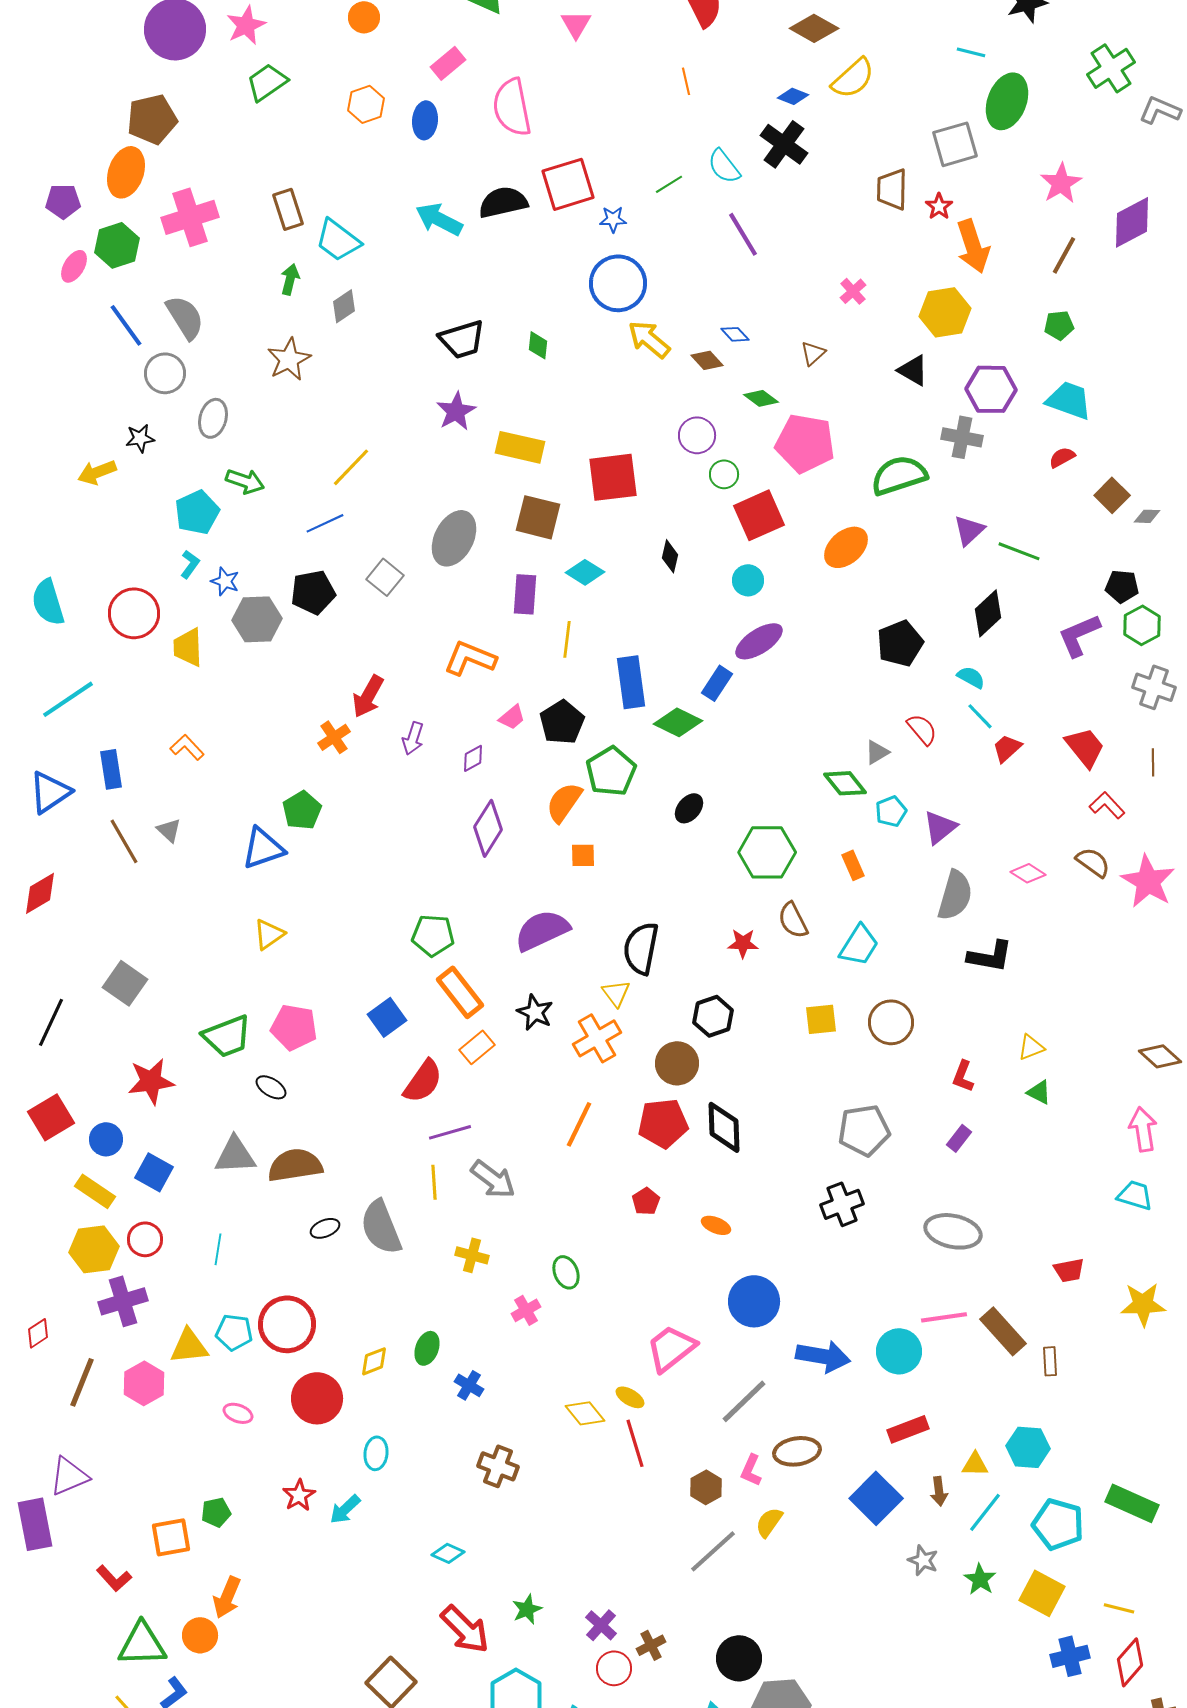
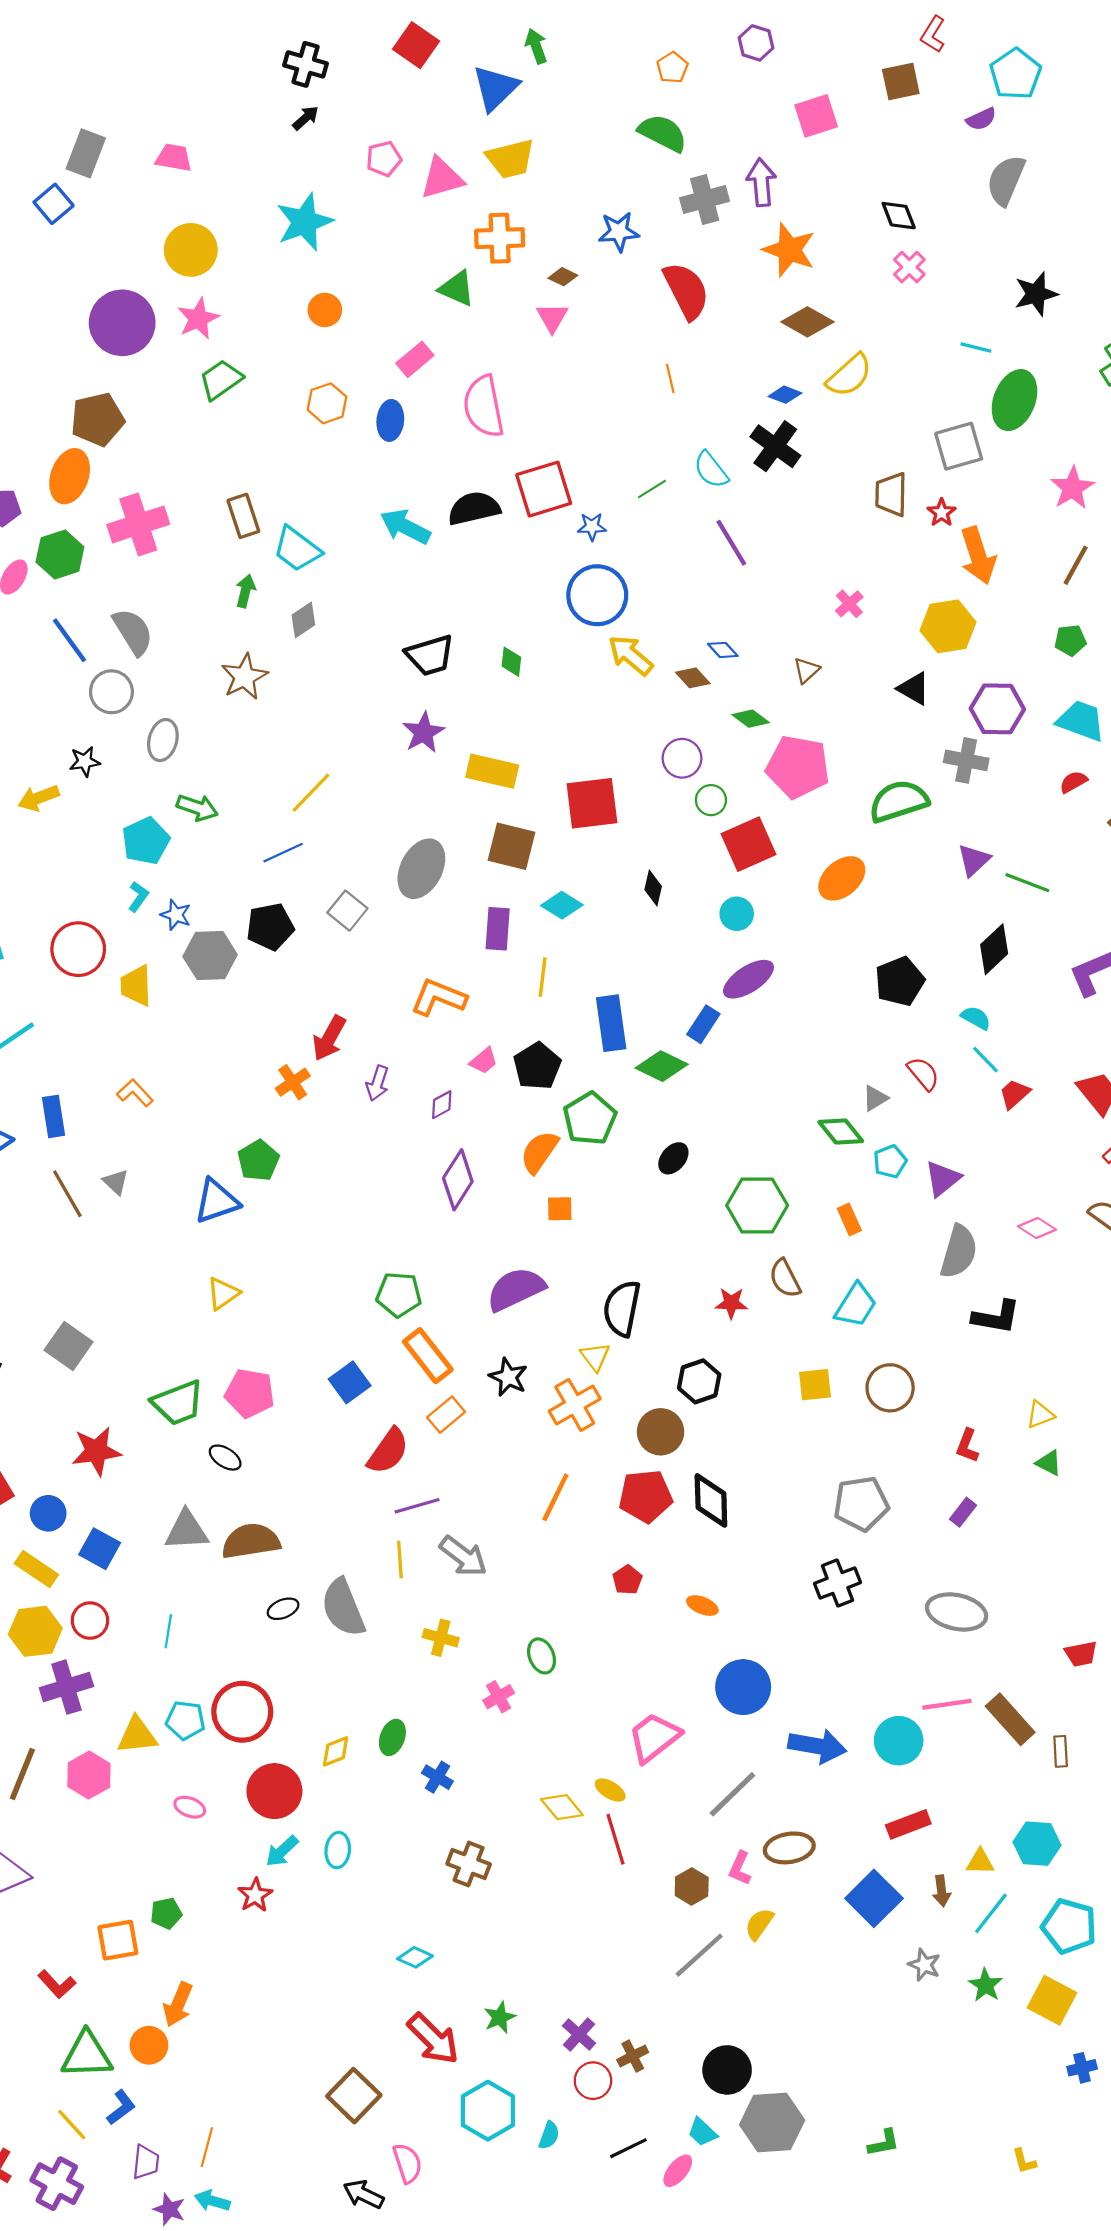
cyan arrow: (345, 1509) -> (282, 1851), moved
blue cross: (1070, 1656) -> (1082, 2068), size x0.7

